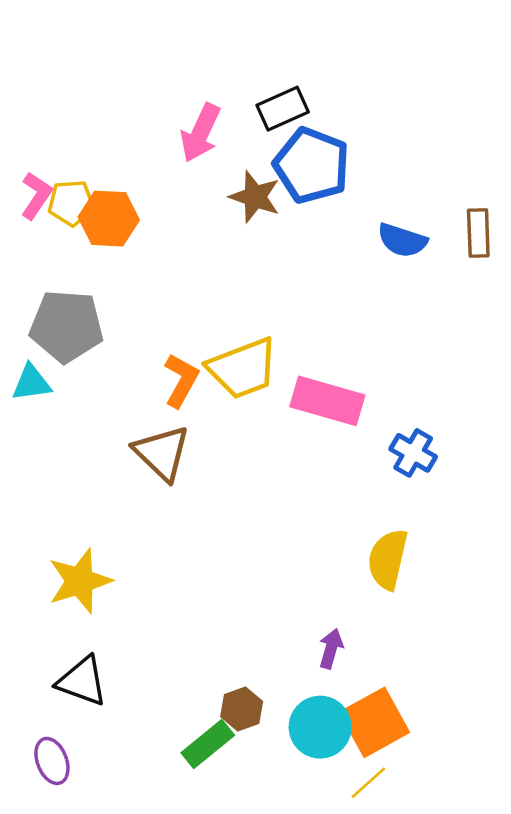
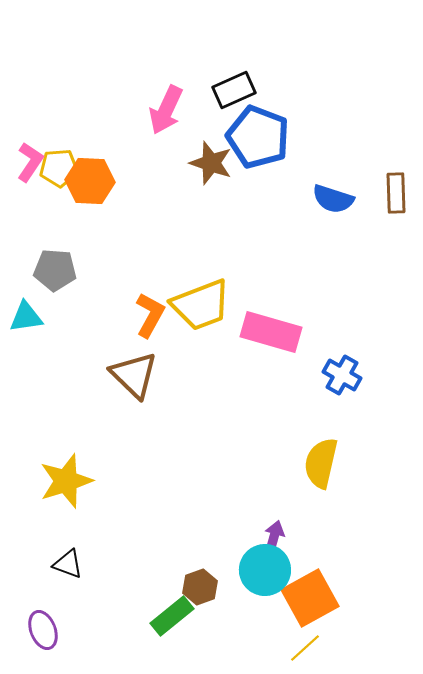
gray pentagon: (66, 326) -> (55, 270), size x0.7
black triangle: (82, 681) -> (68, 564), size x0.7
cyan circle: (320, 727) -> (265, 570), moved

